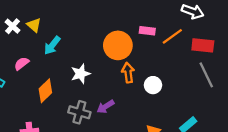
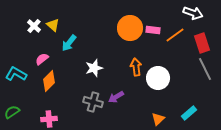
orange circle: (118, 45) -> (130, 28), moved
red rectangle: (203, 45) -> (202, 43), turned 66
white circle: (153, 85) -> (158, 78), size x1.5
orange diamond: (45, 91) -> (49, 81), moved

